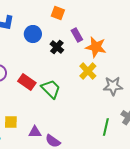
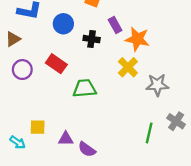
black cross: (57, 47) -> (92, 39), turned -32
red rectangle: (27, 82) -> (56, 64), moved
green trapezoid: (51, 89) -> (85, 88), turned -50

